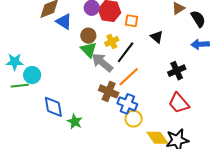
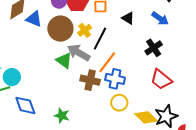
brown circle: (88, 36) -> (60, 29), size x1.6
blue arrow: (200, 44) -> (160, 18), moved, turned -132
green triangle: (89, 50) -> (64, 60), moved
blue cross: (127, 104) -> (115, 79), moved
blue diamond: (53, 107) -> (25, 105), moved

